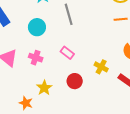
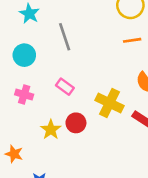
yellow cross: (101, 67) -> (109, 103), size x1.5
yellow star: (44, 88) -> (51, 130), moved

